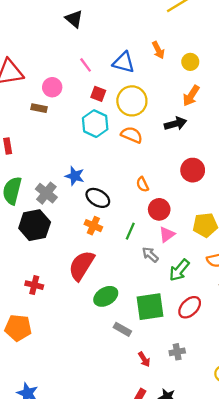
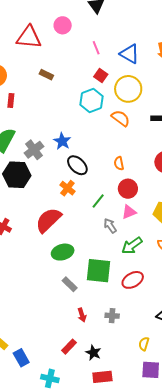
pink circle: (52, 87) -> (63, 25), moved

